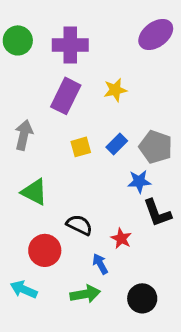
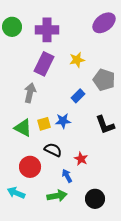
gray arrow: (24, 135) -> (30, 93), moved
yellow square: (81, 147) -> (44, 124), moved
gray pentagon: (156, 147) -> (104, 80), moved
blue star: (139, 181) -> (63, 121), moved
black L-shape: (157, 213) -> (105, 125), moved

